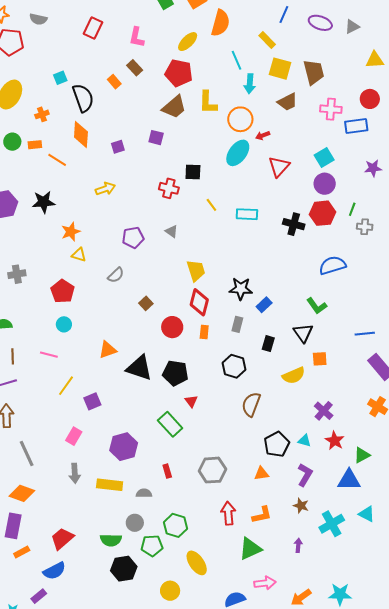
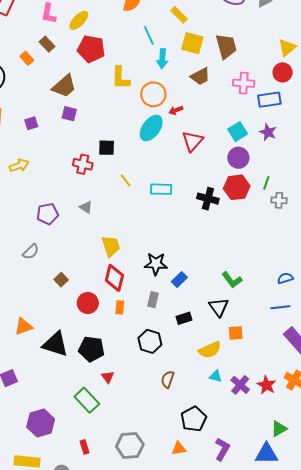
yellow ellipse: (188, 42) -> (79, 20), moved
yellow triangle: (375, 60) -> (287, 48), moved, turned -36
brown trapezoid: (174, 107) -> (64, 86), moved
purple star: (373, 168) -> (268, 132), moved, turned 30
blue semicircle: (332, 265) -> (285, 278), moved, size x0.6
black rectangle: (268, 344) -> (184, 318), turned 56
brown semicircle: (251, 404) -> (168, 379), size x0.7
cyan triangle: (304, 441) -> (216, 376), moved
red star: (335, 441) -> (267, 385), moved

